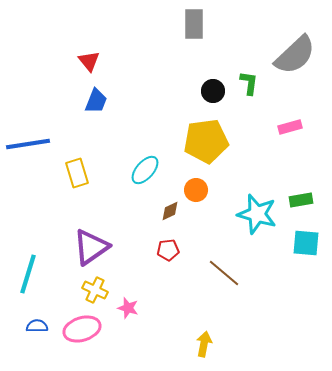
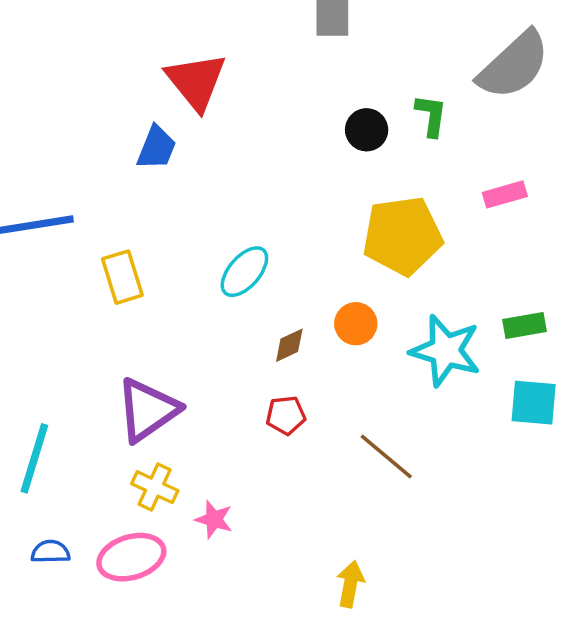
red triangle: (89, 61) -> (196, 81), moved, size x1.6
yellow pentagon: (206, 141) -> (402, 236), moved
orange circle: (196, 190) -> (356, 324), moved

